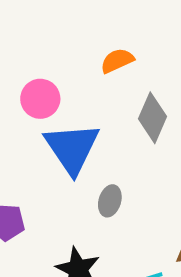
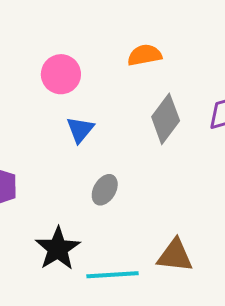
blue triangle: (72, 148) -> (80, 130), size x0.5

